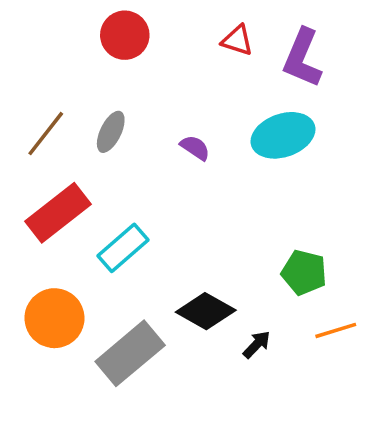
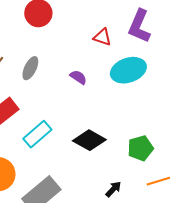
red triangle: (237, 40) -> (102, 37), moved
green pentagon: (304, 272) -> (140, 148), turned -30
black diamond: (206, 311) -> (89, 140), moved

